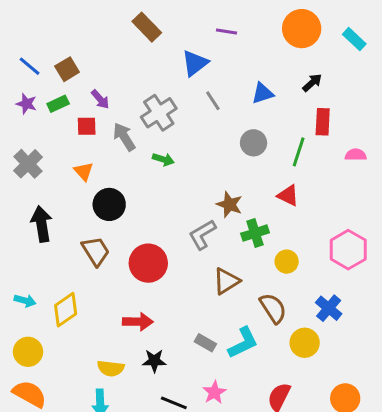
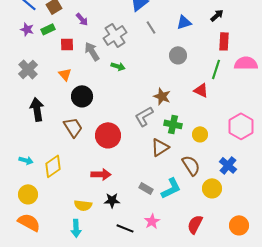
purple arrow: (100, 99) -> (82, 19), moved
green line: (299, 152) -> (216, 69), moved
pink semicircle: (356, 155) -> (246, 63), size x1.6
green cross: (255, 233) -> (173, 124), moved, turned 30

